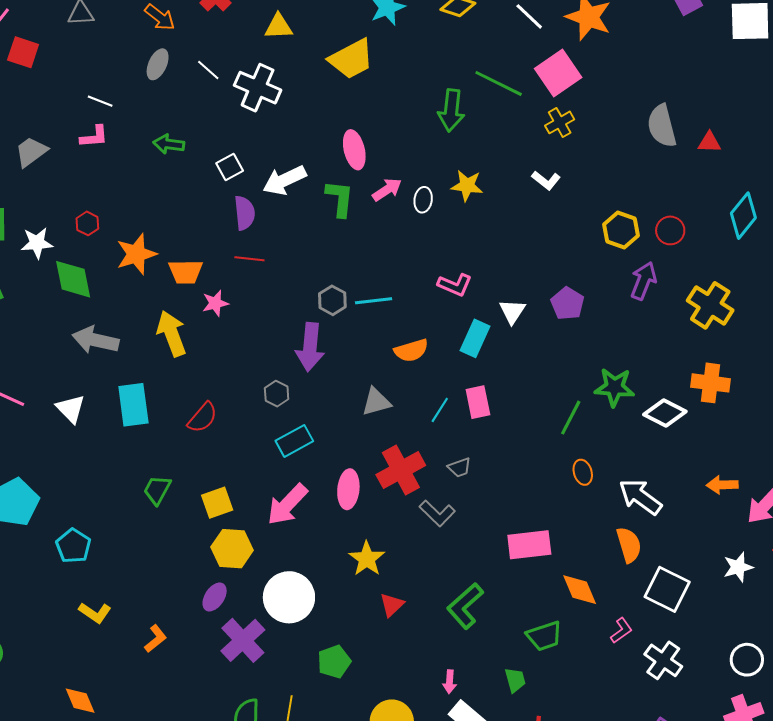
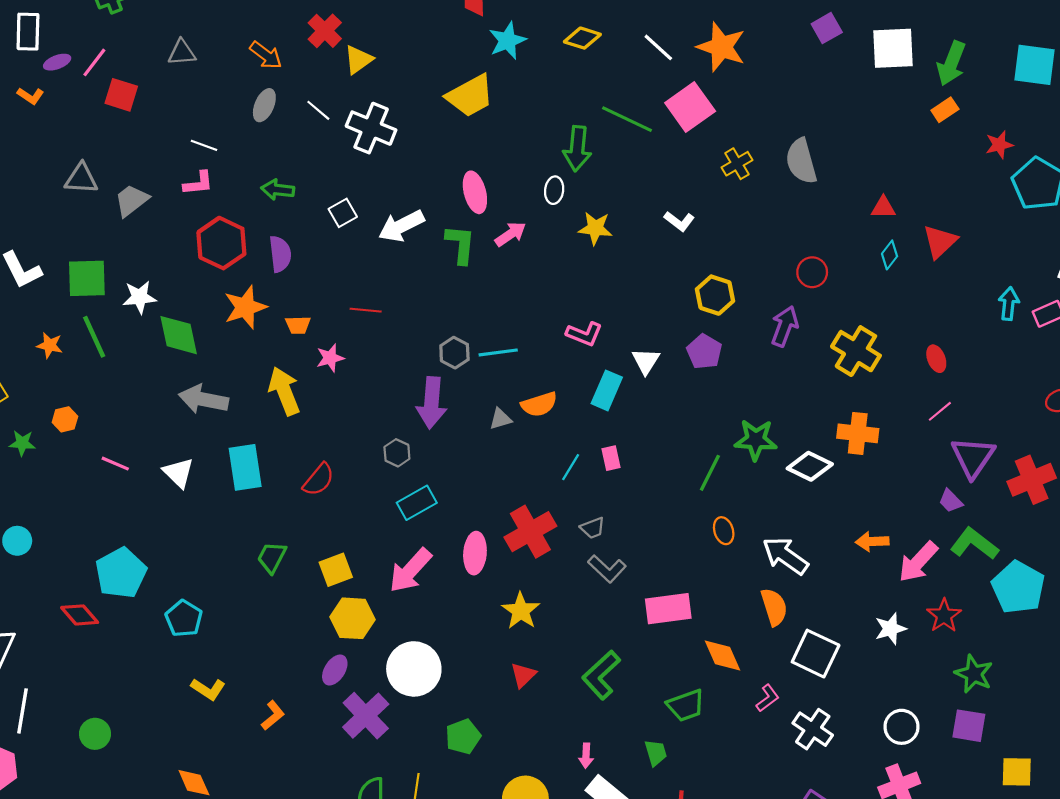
yellow triangle: (279, 27) -> (358, 60), moved, turned -32
yellow cross: (560, 122) -> (737, 164), moved
red triangle: (709, 142) -> (883, 207), moved
white ellipse: (423, 200) -> (554, 190), moved
purple semicircle: (245, 213) -> (280, 254), moved
cyan diamond: (743, 216) -> (890, 255), size x0.6
red hexagon: (87, 223) -> (221, 243), moved, size x2.0
yellow hexagon: (621, 230) -> (715, 295), moved
orange trapezoid: (186, 272) -> (298, 325), size x0.7
gray triangle: (376, 402) -> (500, 419), moved, size x0.7
pink rectangle: (478, 402) -> (611, 458), size x0.7
gray L-shape: (437, 513) -> (607, 569), moved
yellow star: (367, 559) -> (521, 611), moved

